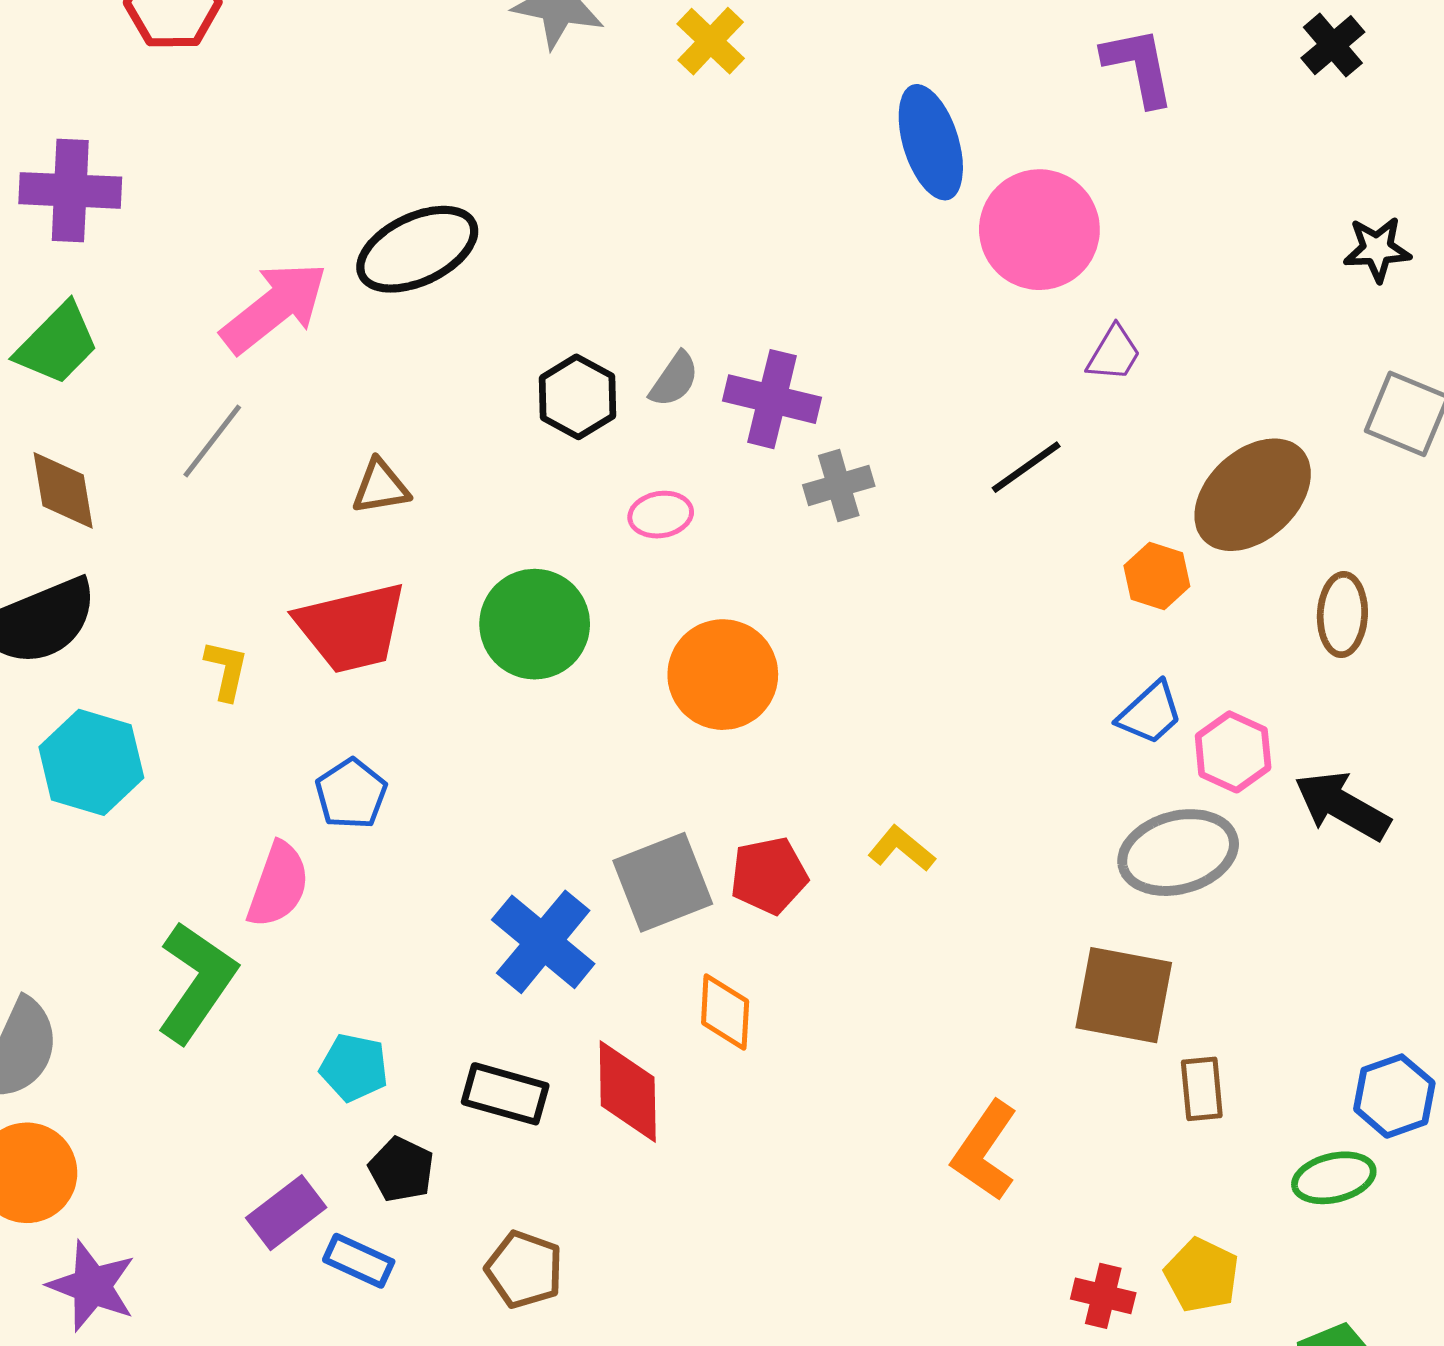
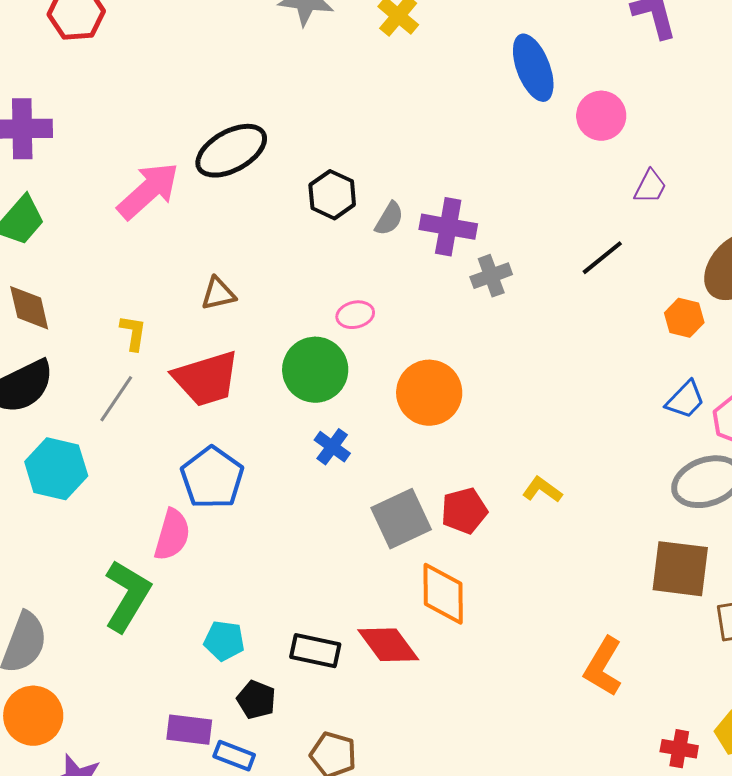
pink circle: (1039, 230) -> (601, 116), size x0.7
black hexagon: (577, 397) -> (332, 195), moved
gray line: (212, 441) -> (116, 399), moved
pink ellipse: (661, 515) -> (355, 315), moved
yellow L-shape: (226, 670) -> (133, 333), moved
blue pentagon: (351, 794) -> (212, 478), size x1.5
blue cross: (543, 942) -> (332, 447), moved, size x0.6
orange diamond: (725, 1012) -> (443, 594), size x1.4
red diamond: (628, 1091) -> (388, 645), turned -32
purple rectangle: (286, 1213) -> (189, 730), turned 48

